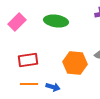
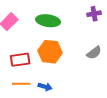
orange hexagon: (75, 63) -> (50, 52), moved

